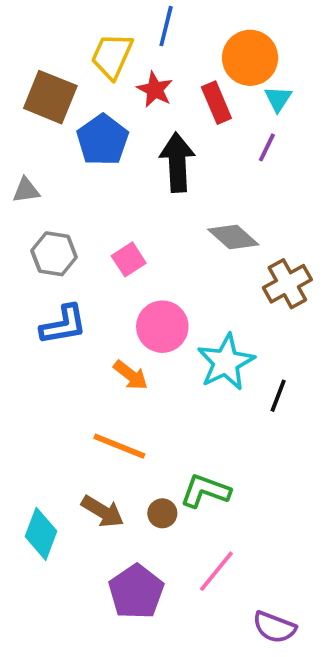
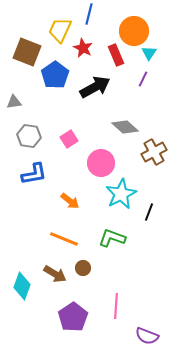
black arrow: (177, 162) -> (95, 87), turned 64
pink circle: (162, 327) -> (101, 163), moved
green L-shape: (205, 491) -> (112, 238), moved
brown circle: (162, 513) -> (83, 268), moved
pink line: (216, 571) -> (116, 306), turned -35

